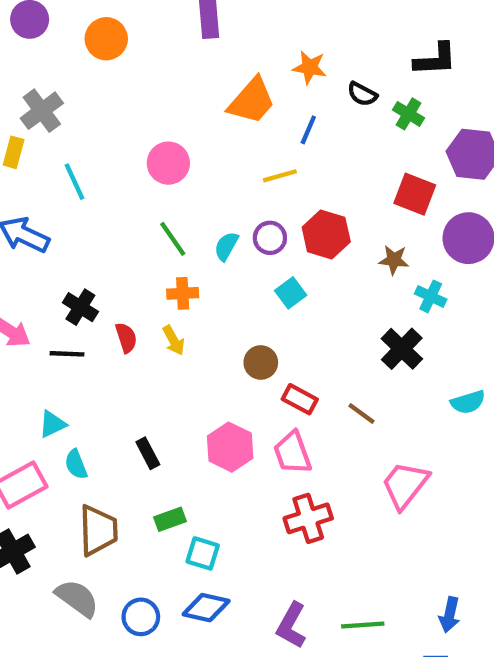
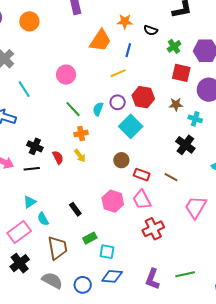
green cross: (408, 114) -> (174, 46), moved, turned 32
cyan square: (291, 293) -> (131, 126), size x1.6

